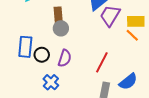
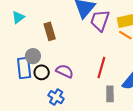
gray circle: (61, 28) -> (33, 56), moved
purple semicircle: (65, 58) -> (65, 71), turned -72

